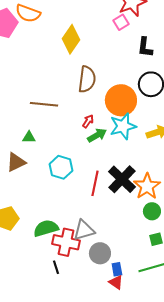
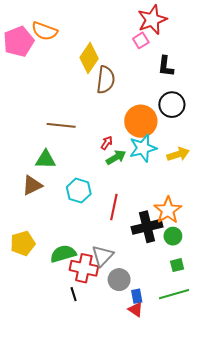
brown semicircle: (87, 79) -> (106, 80), moved
green triangle: (29, 137) -> (46, 159), size x1.5
black cross: (122, 179) -> (147, 227), moved, turned 32
gray triangle: (84, 230) -> (103, 256), turned -30

